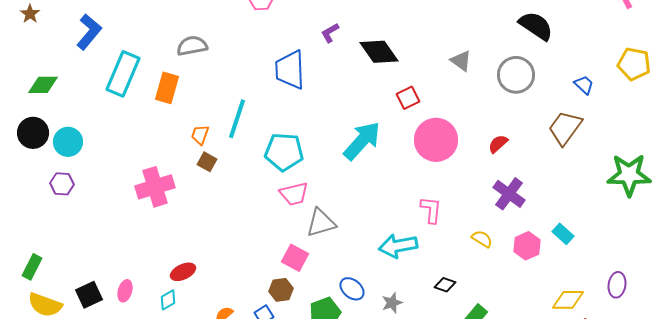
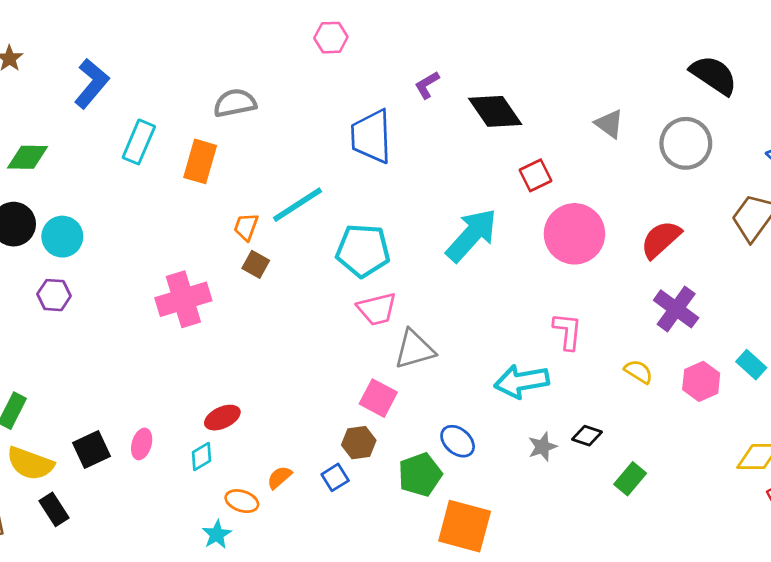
cyan rectangle: (123, 74) -> (139, 142), size x0.7
cyan line: (237, 119) -> (298, 205), turned 39
red semicircle: (498, 144) -> (661, 239), size x1.5
gray star: (392, 303) -> (542, 447), moved

